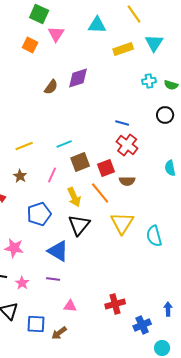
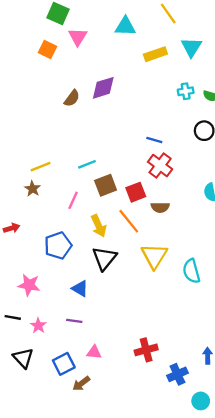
brown star: (20, 176) -> (32, 189), moved
blue triangle: (58, 251) -> (80, 288), size x0.7
blue square: (36, 324) -> (64, 364), moved, turned -30

